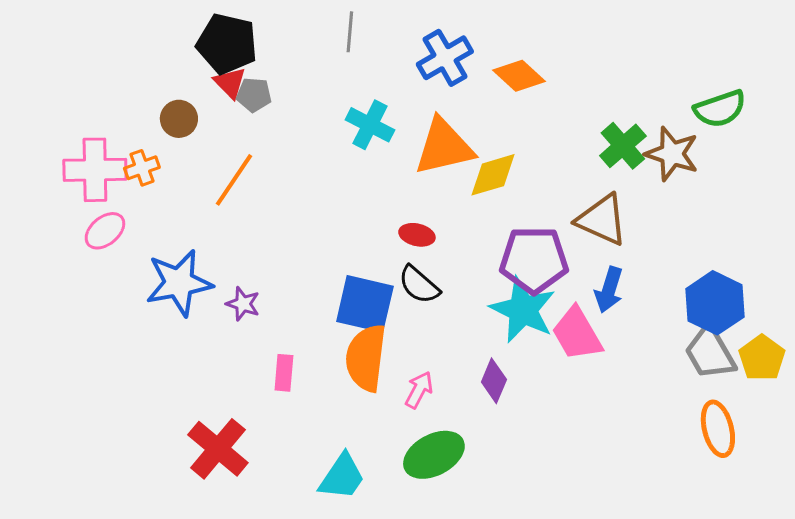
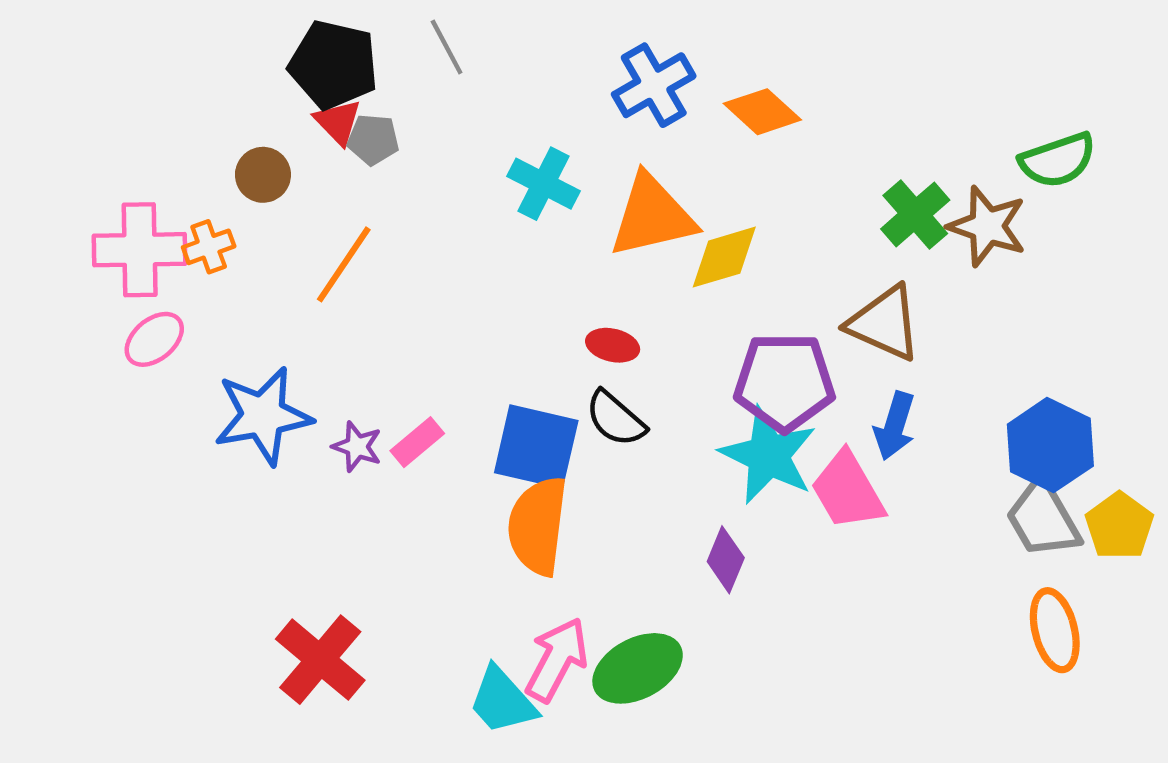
gray line: (350, 32) -> (447, 47), moved, turned -33
pink rectangle: (284, 373) -> (417, 442), moved, turned 45
pink arrow: (419, 390) -> (557, 660), moved, size x1.5
cyan trapezoid: (342, 477) -> (502, 701), turned 104

